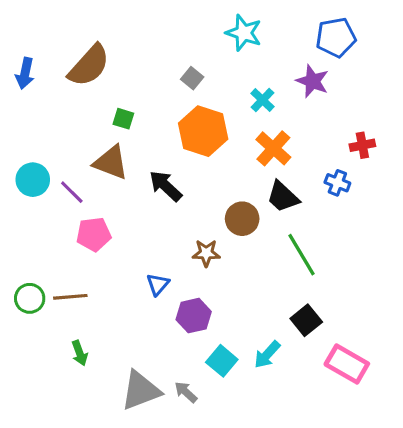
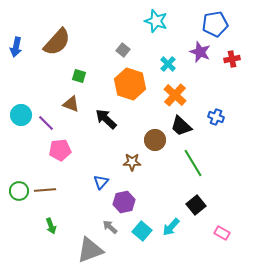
red cross: (362, 145) -> (232, 59), moved
brown triangle: (111, 162) -> (71, 104), size x0.7
pink rectangle: (347, 364) -> (222, 233), size x0.6
gray arrow: (186, 392) -> (110, 227), moved

